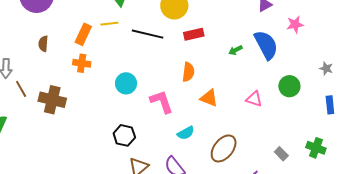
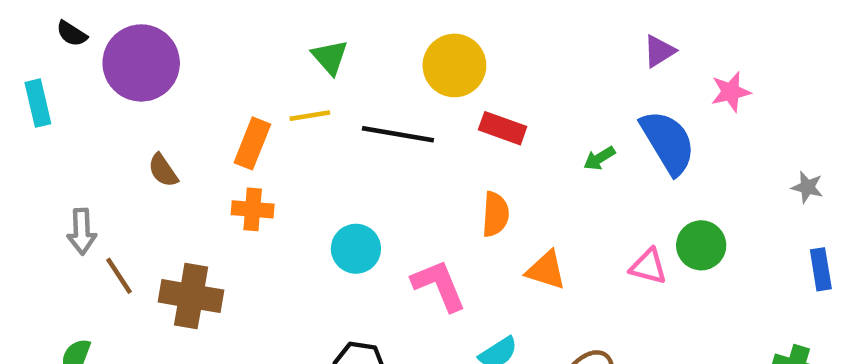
red rectangle: (194, 34) -> (503, 128), turned 36
brown semicircle: (43, 44) -> (163, 170), turned -35
green circle: (289, 86) -> (701, 245), moved

